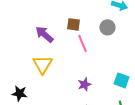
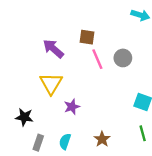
gray circle: (107, 27) -> (123, 58), moved
purple star: (84, 84) -> (72, 107), moved

